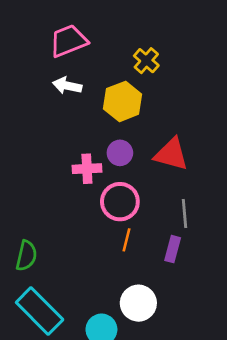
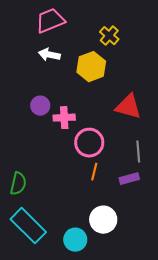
purple circle: (120, 153) -> (40, 106), moved
purple rectangle: (173, 249) -> (129, 179), turned 60

